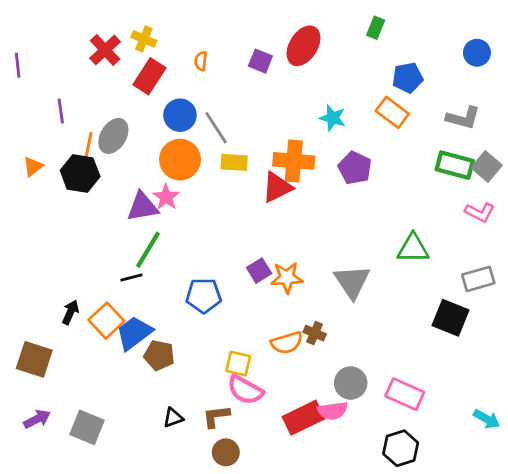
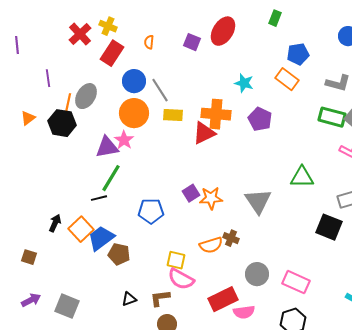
brown square: (34, 359) -> (29, 257), size x0.6
pink semicircle: (333, 411) -> (244, 312), moved

